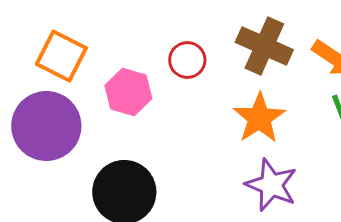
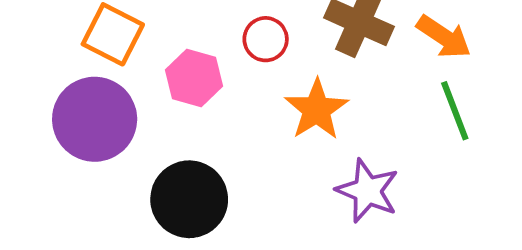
orange star: (259, 118) -> (317, 110), moved

